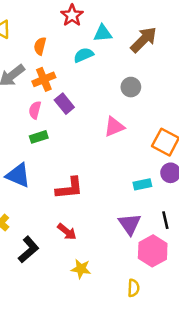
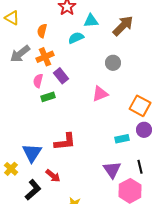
green rectangle: (39, 137) -> (48, 97), moved
blue triangle: (18, 175) -> (32, 153), moved, turned 40
red arrow: (67, 232) -> (53, 176), moved

